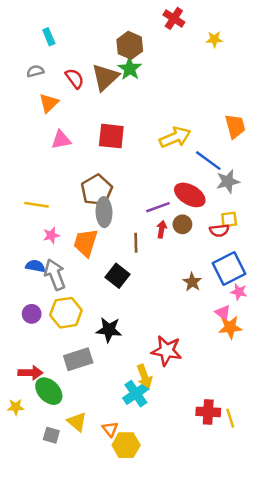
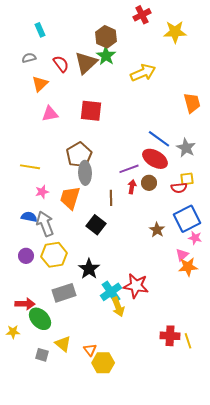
red cross: (174, 18) -> (142, 15), turned 30
yellow star: (214, 39) -> (175, 32), size x1.6
yellow arrow: (175, 137) -> (143, 73), moved
blue line: (208, 161) -> (159, 139), moved
gray star: (228, 181) -> (186, 148), turned -30
pink triangle: (223, 313) -> (182, 255), turned 40
black star: (109, 330) -> (89, 269), turned 30
cyan cross: (136, 394) -> (111, 292), moved

